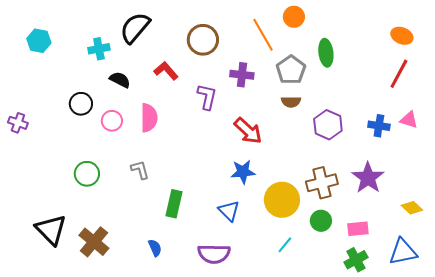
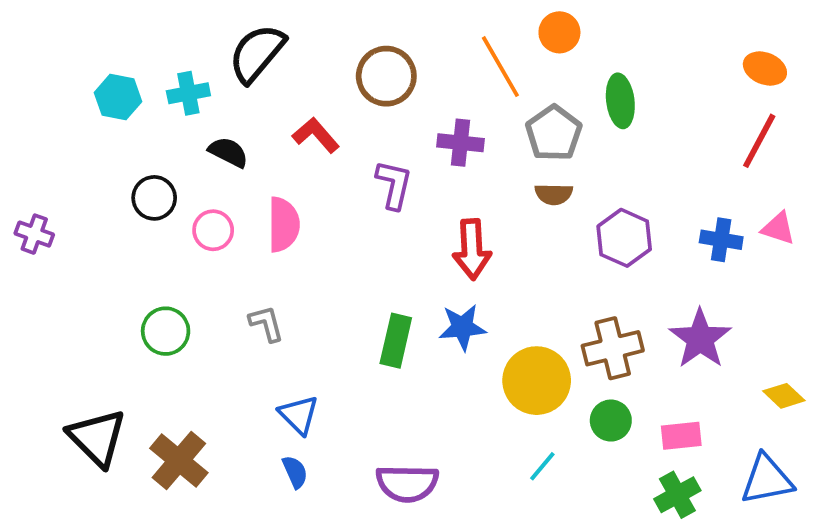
cyan hexagon: (39, 41) -> (118, 97), moved
red arrow: (248, 131) -> (472, 249), turned 44
green rectangle: (174, 204) -> (396, 341), moved
blue triangle: (229, 211) -> (299, 415), moved

